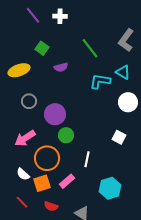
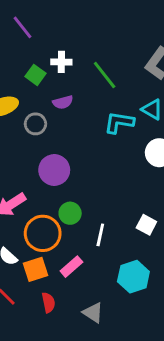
white cross: (60, 16) -> (61, 62), moved
gray circle: (29, 101) -> (35, 124), moved
green circle: (66, 135) -> (70, 213), moved
white square: (119, 137) -> (146, 225), moved
red semicircle: (51, 206) -> (48, 303), turned -120

